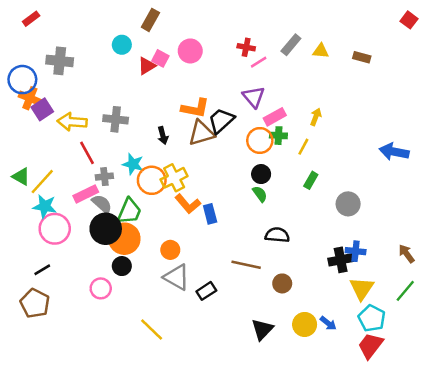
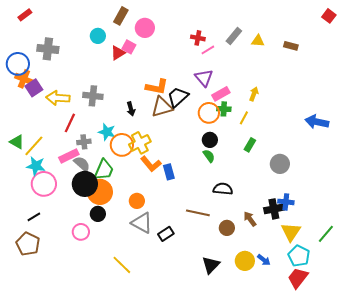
pink circle: (190, 51) -> (145, 28), moved
red line: (87, 153) -> (70, 123), turned 54
brown arrow: (407, 254) -> (250, 219), moved

